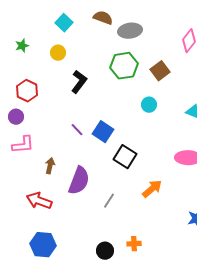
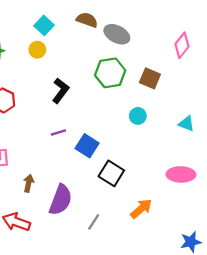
gray ellipse: (130, 31) -> (117, 34), turned 35
yellow circle: (58, 53) -> (37, 50), moved
brown square: (160, 71) -> (150, 78), turned -30
purple line: (77, 130) -> (58, 133), moved, turned -64

